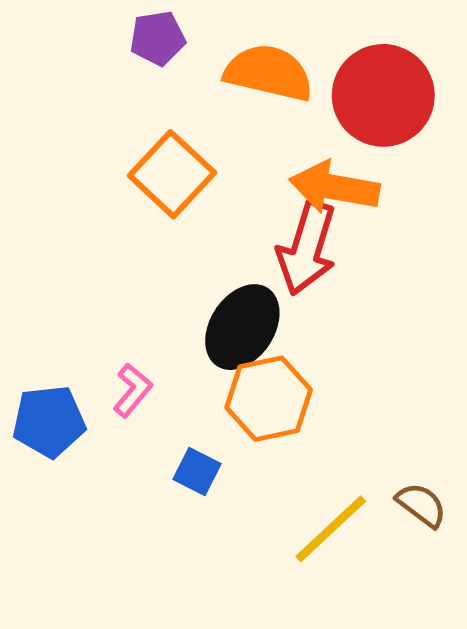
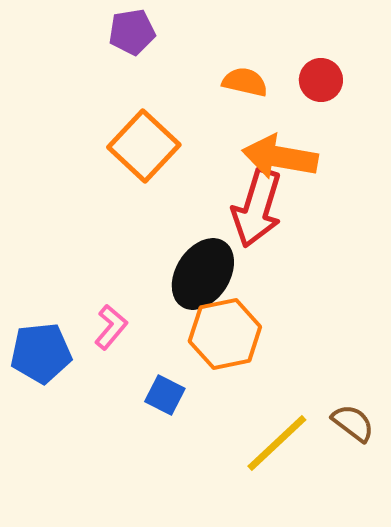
orange semicircle: (269, 73) -> (245, 82), moved, size x0.6
red circle: (383, 95) -> (321, 80), size x0.5

